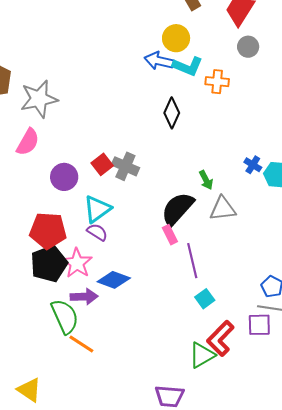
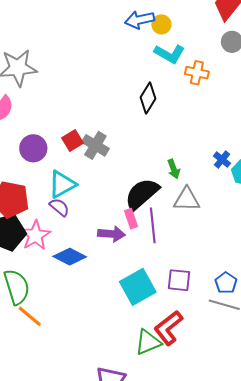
yellow circle: (176, 38) -> (161, 24), size x0.7
blue arrow: (159, 61) -> (140, 20), moved, turned -32
purple line: (192, 261) -> (153, 225), moved
purple arrow: (84, 297) -> (111, 234), moved
cyan square: (205, 299) -> (138, 287), moved, size x1.8
purple square: (259, 325) -> (179, 280), moved

